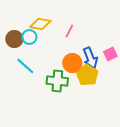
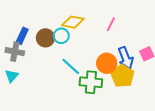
pink line: (69, 31) -> (111, 24), moved
cyan line: (25, 66) -> (71, 66), moved

